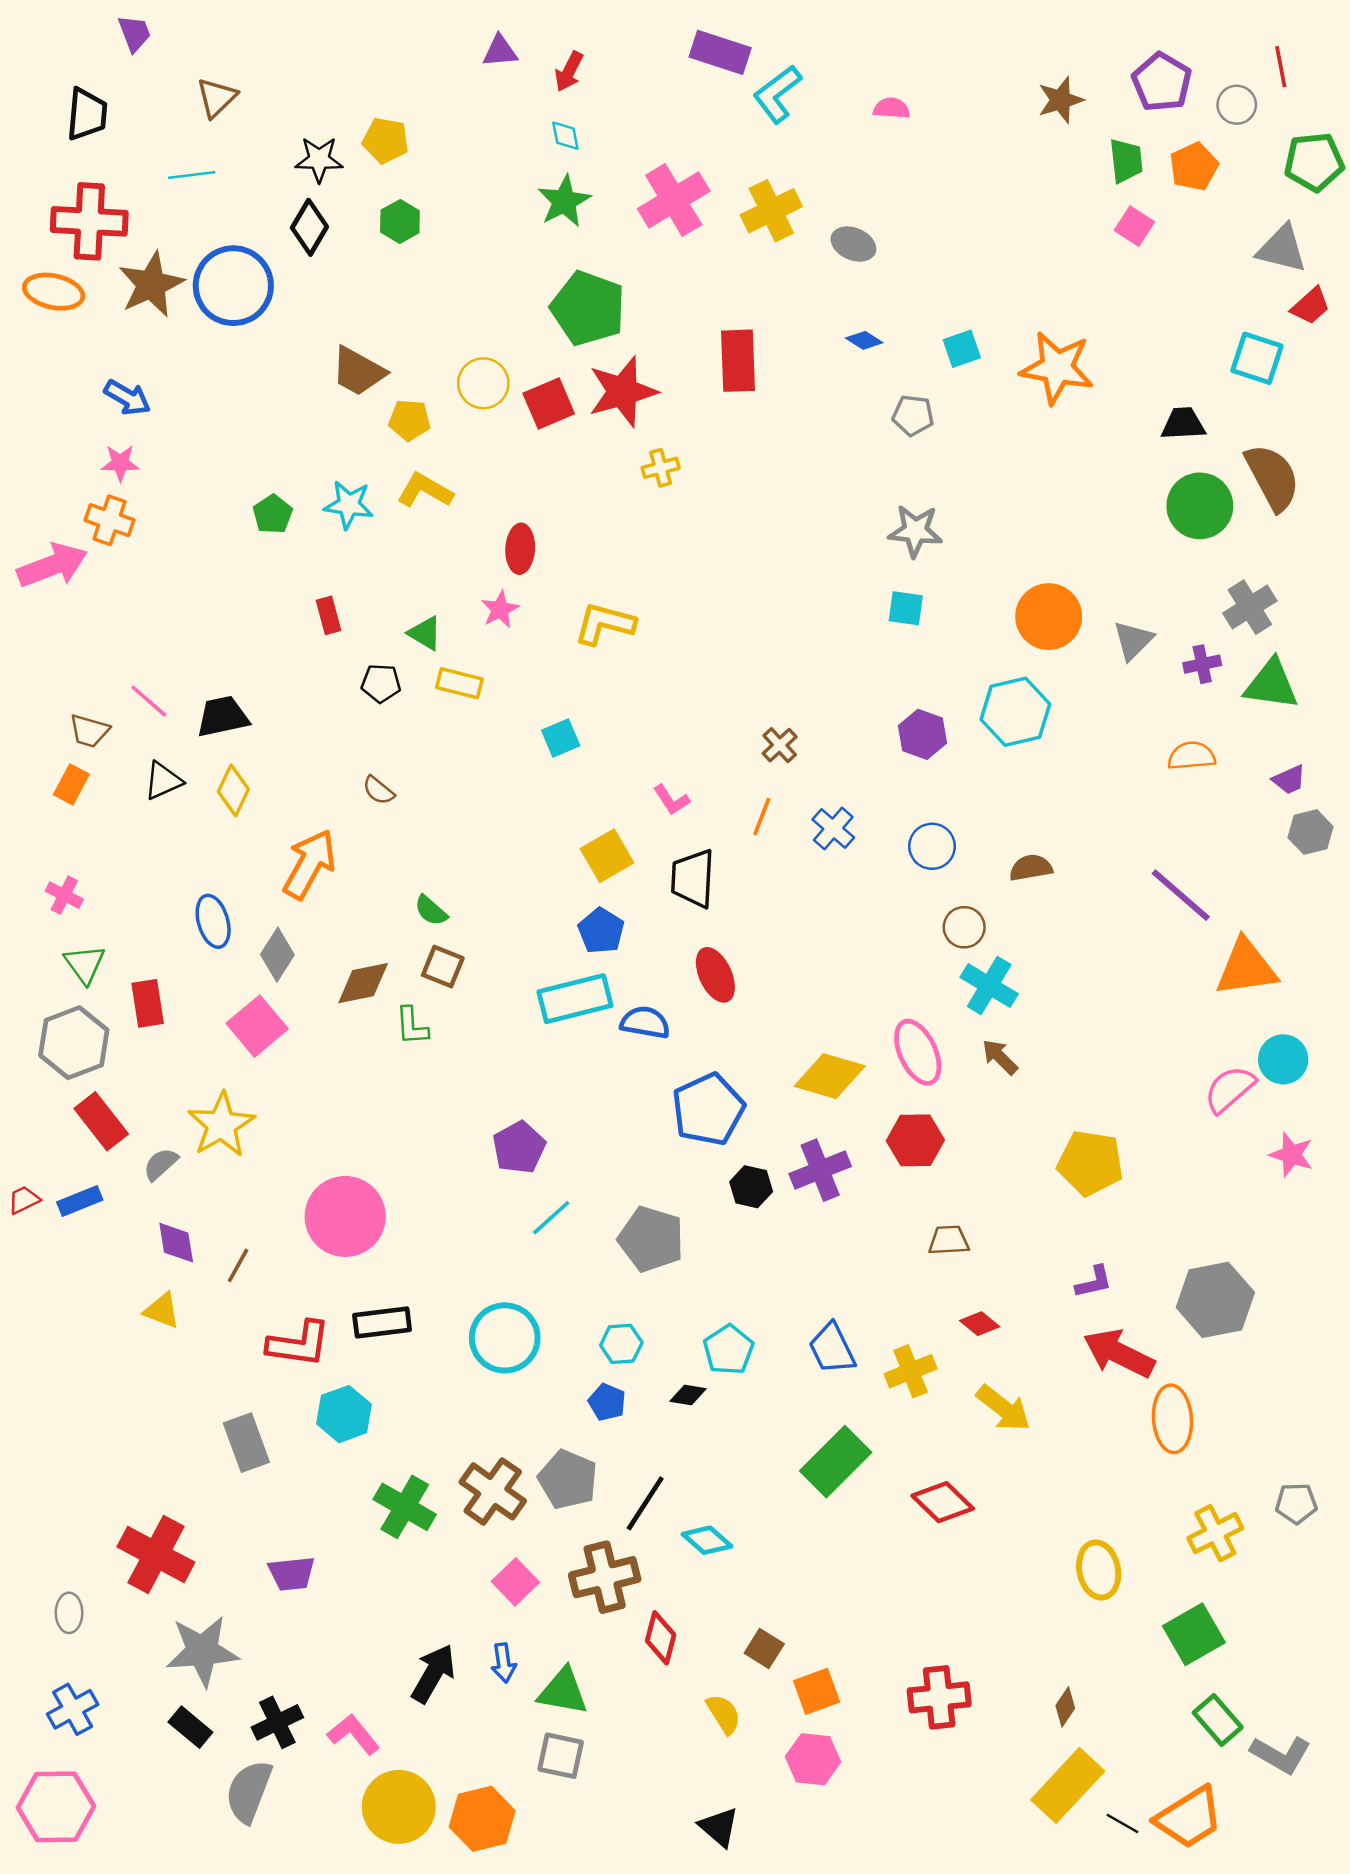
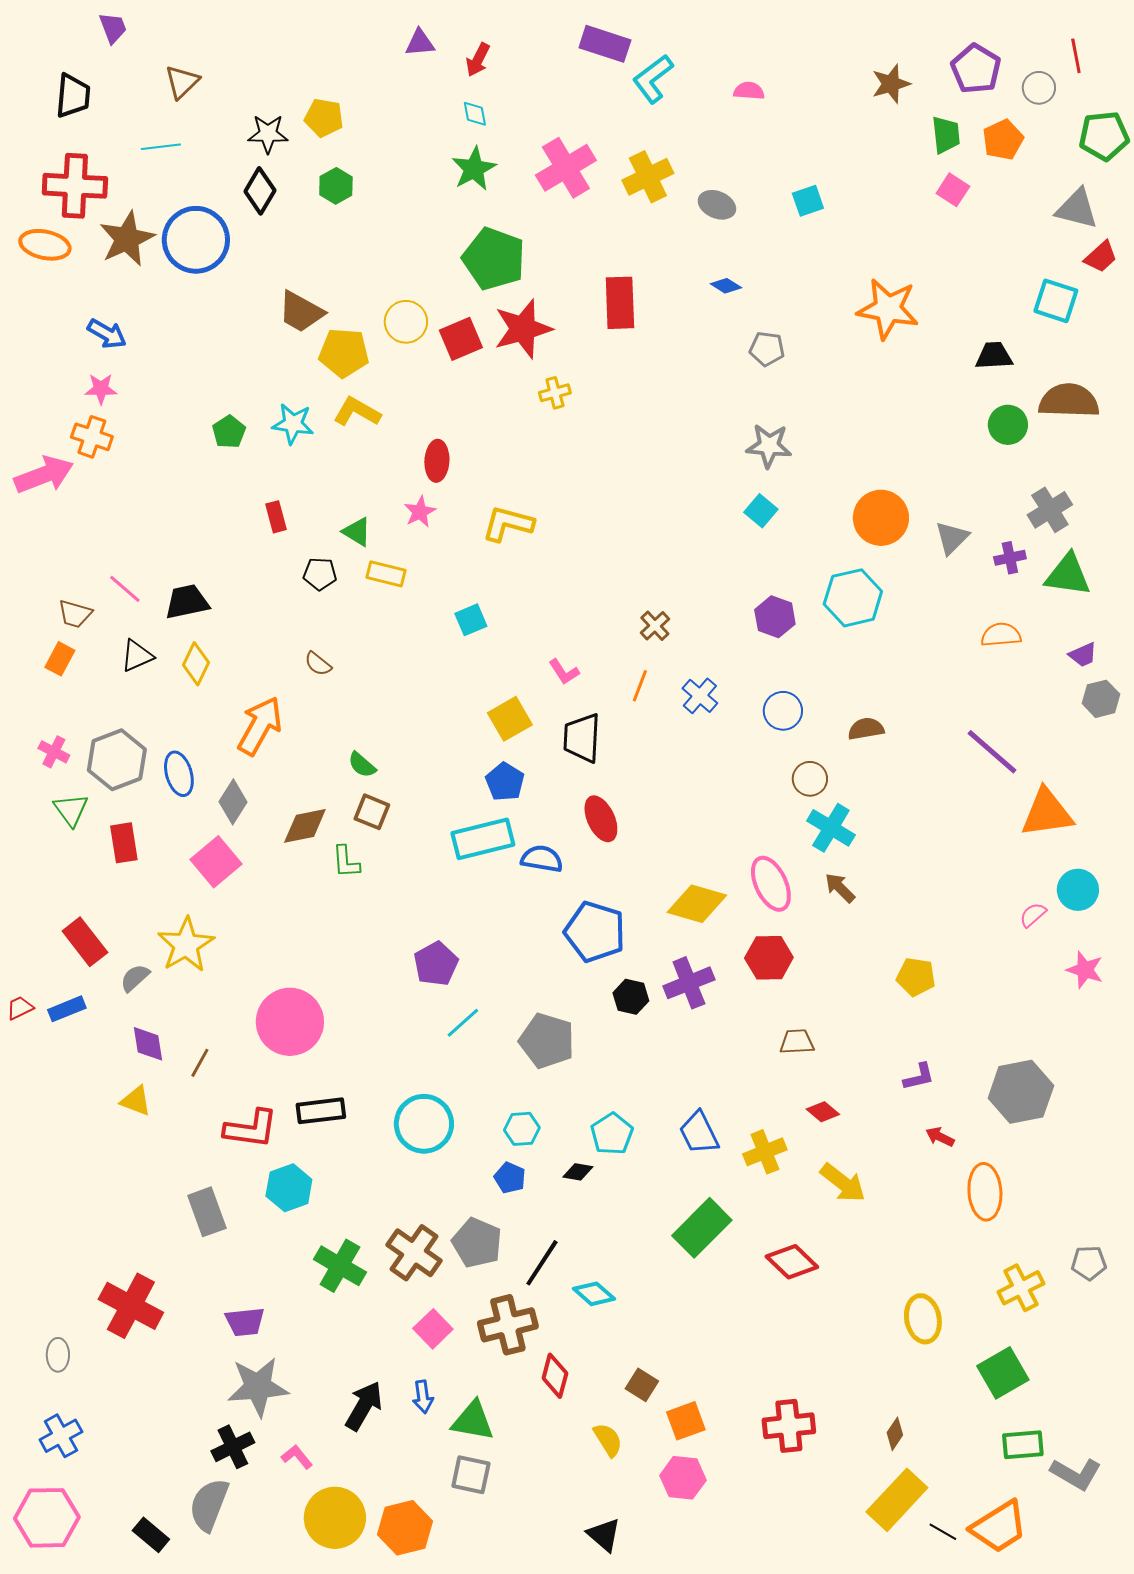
cyan square: (962, 349) -> (808, 201), moved
yellow pentagon: (409, 420) -> (344, 353), size x1.4
brown semicircle: (1272, 477) -> (1069, 401), turned -60
green circle: (1200, 506) -> (1008, 425), size x0.7
cyan square: (906, 608) -> (761, 511), turned 32
gray hexagon: (74, 1043) -> (117, 760), moved
pink semicircle: (1230, 1089) -> (1033, 915), size x0.6
blue pentagon: (708, 1109) -> (595, 932), turned -30
yellow pentagon: (1090, 1163) -> (916, 977), size x0.7
red arrow: (1119, 1353) -> (940, 1137), size x0.5
gray star: (202, 1651) -> (258, 1387), moved
green rectangle: (1218, 1720) -> (1023, 1445), turned -54
black rectangle: (190, 1727) -> (151, 1535), moved
pink L-shape: (354, 1734) -> (297, 1457), size x0.7

